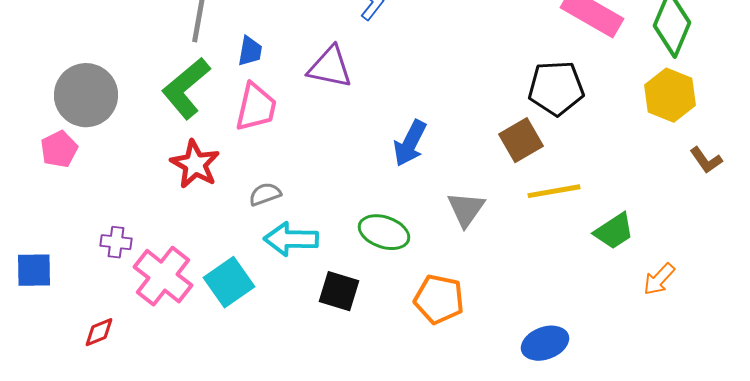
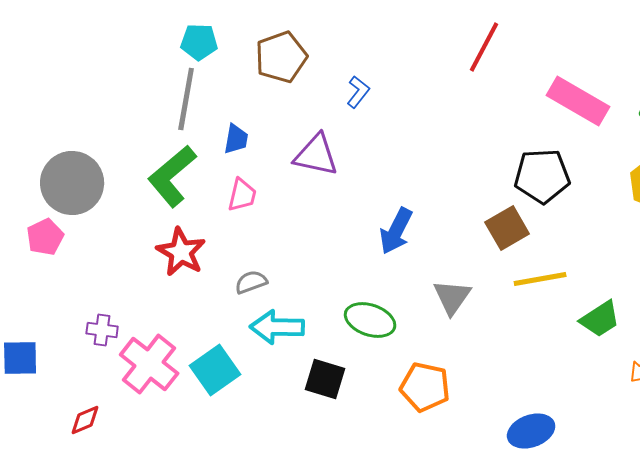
pink trapezoid: (256, 107) -> (242, 195), size x0.7

